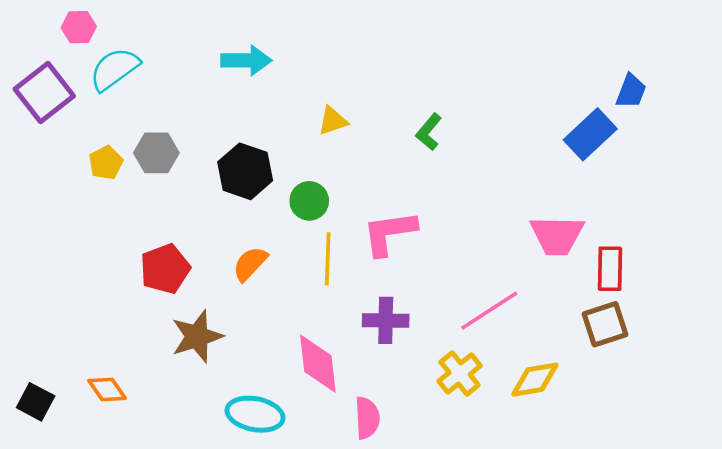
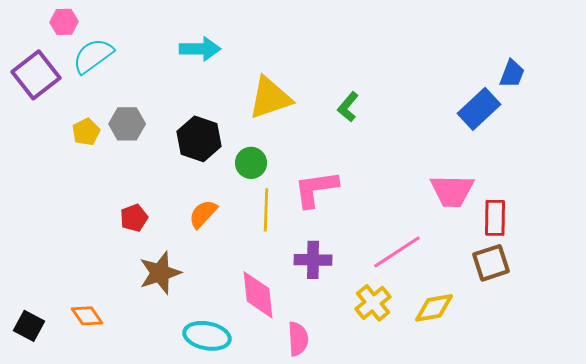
yellow triangle: (333, 121) -> (270, 98), size x1.8
red pentagon: (165, 269) -> (134, 218), size x0.7

